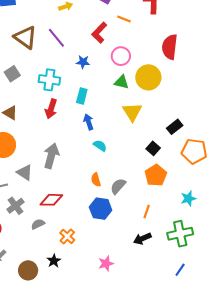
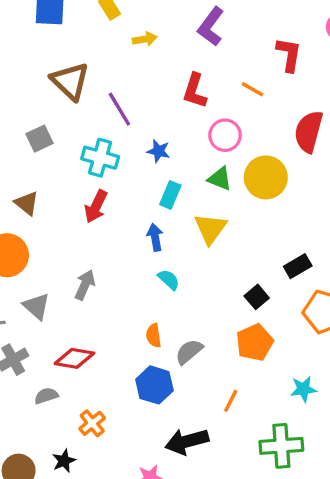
orange line: (124, 19) -> (253, 89), moved
red L-shape: (99, 33) -> (195, 91), turned -35
purple line: (56, 38) -> (119, 109), moved
blue star: (83, 62) -> (159, 151), moved
cyan rectangle: (82, 96) -> (170, 195), moved
yellow triangle: (132, 112) -> (210, 229), moved
gray arrow: (51, 156) -> (85, 285), size x0.7
black arrow: (142, 239) -> (187, 441), moved, size x1.4

